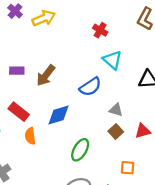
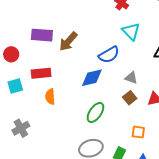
purple rectangle: (17, 71) -> (42, 35), size x1.5
red rectangle: (19, 112) -> (41, 73), turned -48
blue diamond: (58, 115) -> (92, 78), moved

